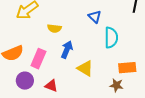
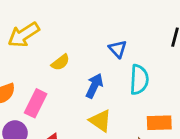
yellow semicircle: (54, 28) -> (60, 62), turned -48
blue arrow: (67, 50) -> (94, 86), moved

